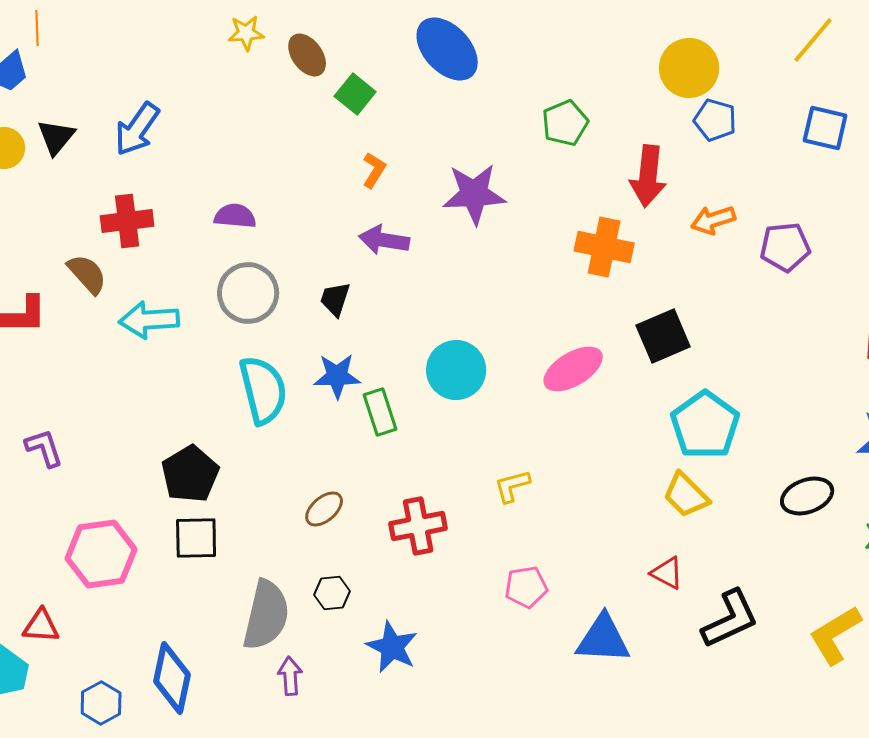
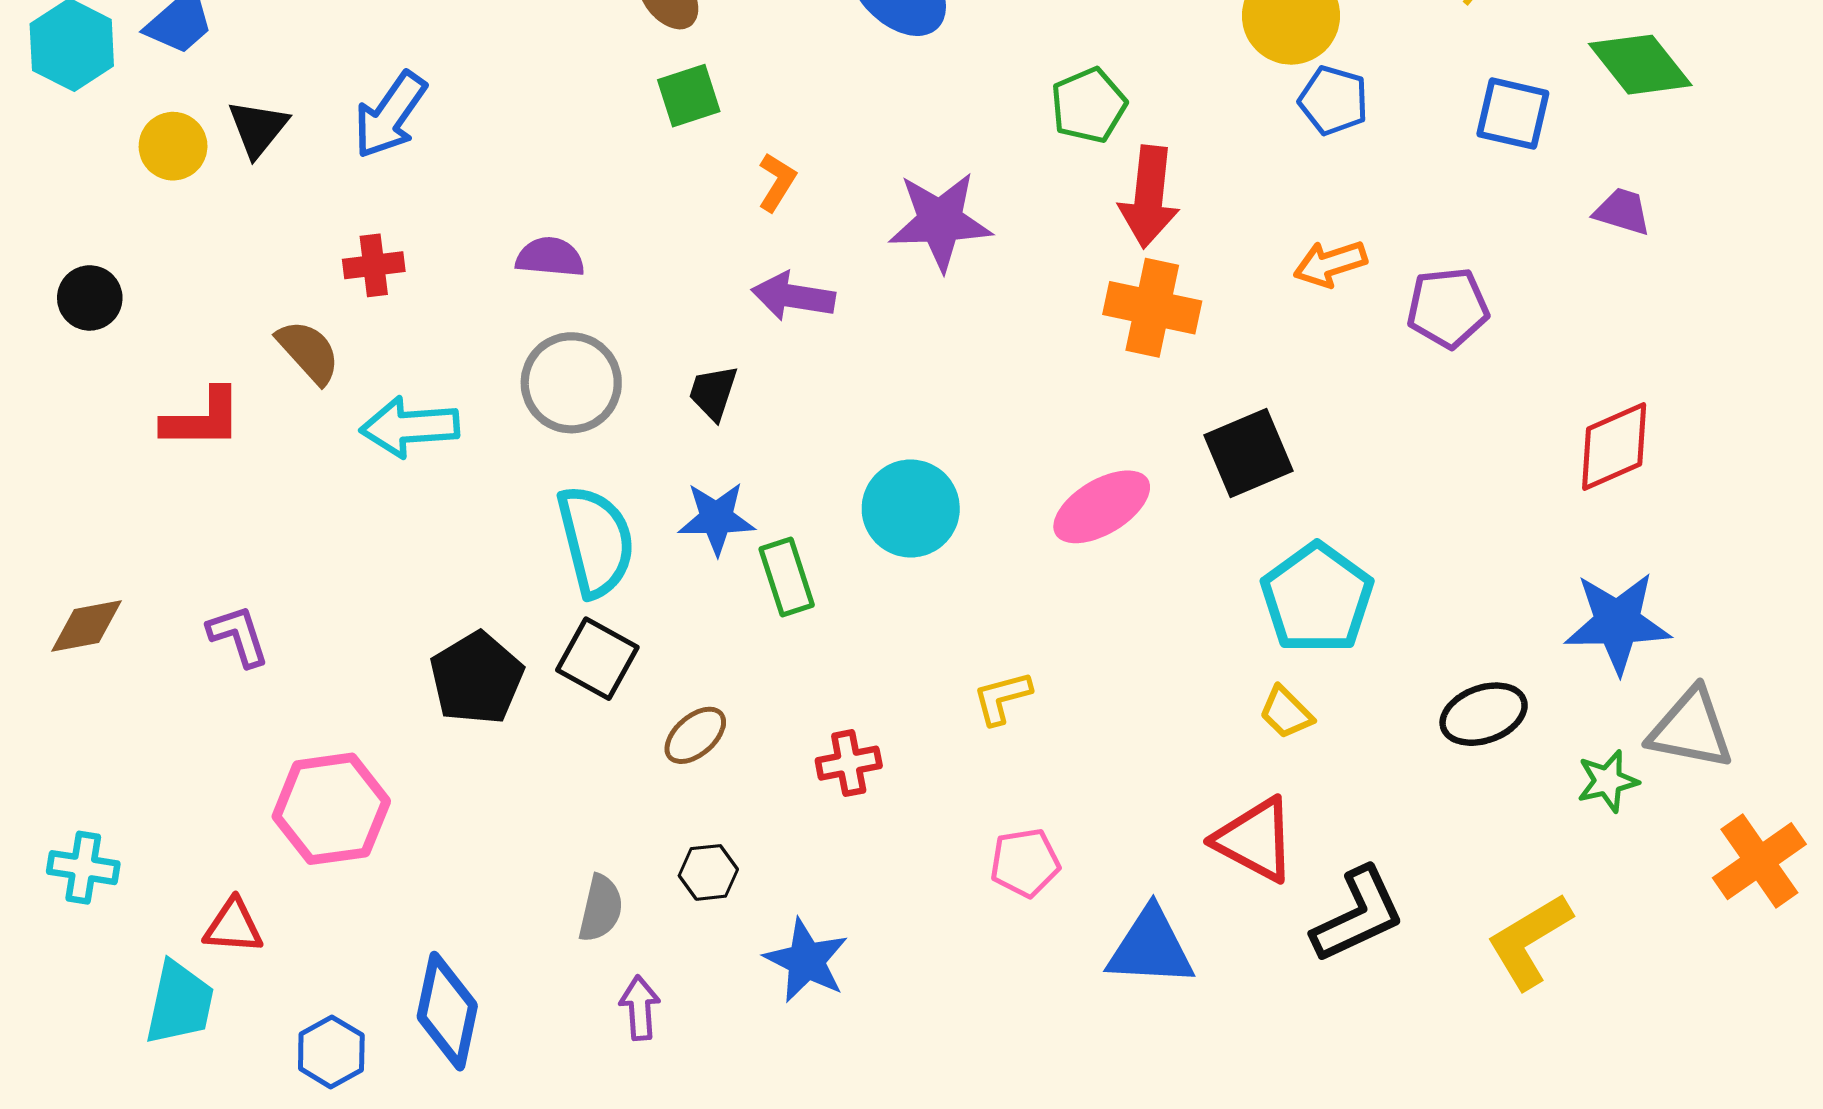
green square: (355, 94) -> (689, 96), moved, turned 33
red arrow: (648, 176) -> (1149, 197), moved
red cross: (127, 221) -> (374, 265), size x0.7
yellow trapezoid: (686, 495) -> (1286, 713), size x0.7
red cross: (418, 526) -> (849, 763), size x0.7
black square: (196, 538) -> (597, 659), moved, turned 30
red triangle: (667, 573) -> (1255, 840), size x1.6
gray semicircle: (266, 615) -> (601, 908), size x0.6

